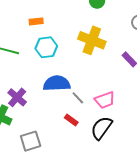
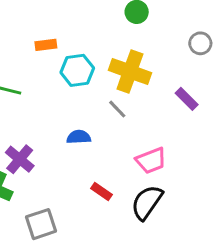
cyan hexagon: (46, 47) -> (77, 70), moved
blue semicircle: (57, 83) -> (79, 137), size x0.6
gray line: (78, 98) -> (117, 109), moved

